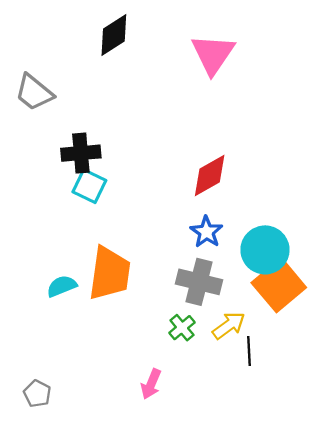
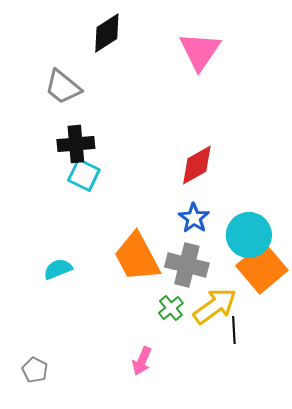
gray trapezoid: (34, 92) -> (63, 87), moved
orange trapezoid: (110, 273) -> (137, 257), moved, turned 144
yellow arrow: (229, 326) -> (215, 306), size x1.4

